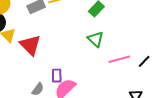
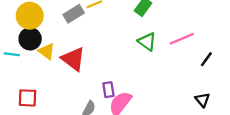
pink line: (119, 59) -> (182, 39), moved

